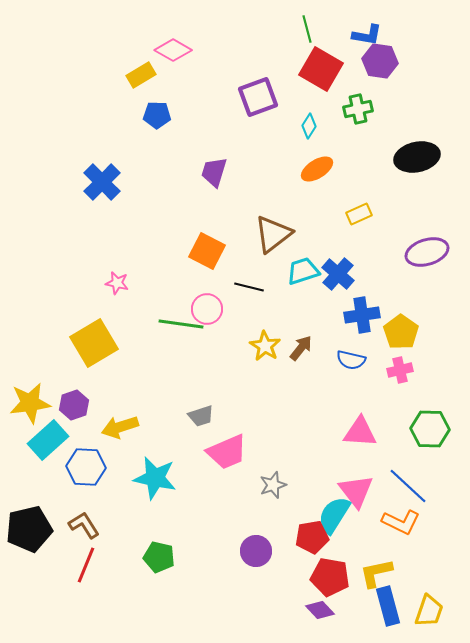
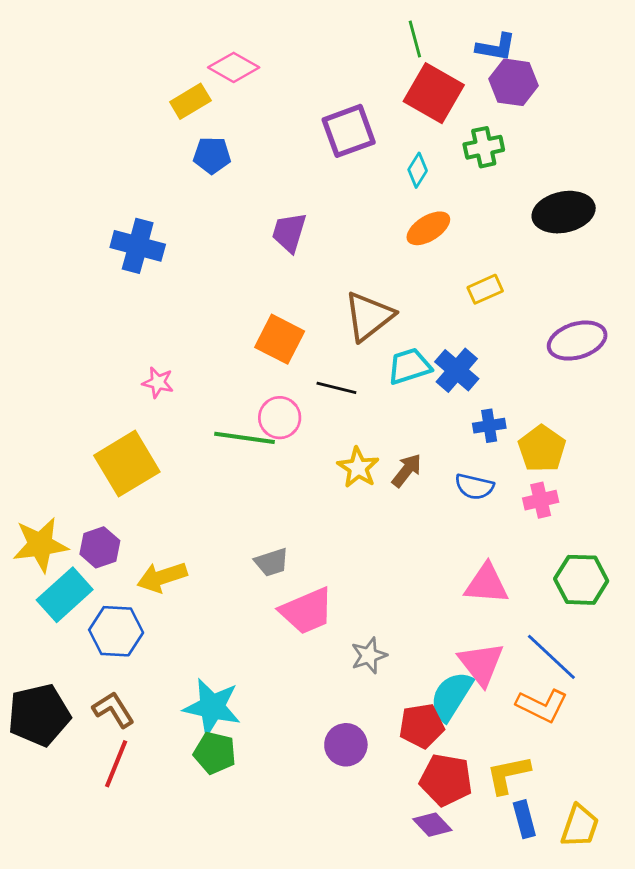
blue cross: (102, 182) -> (138, 246), turned -30
blue cross: (362, 315) -> (489, 426), size x0.7
cyan star: (155, 478) -> (212, 707), moved
blue rectangle: (388, 606) -> (524, 819), size x0.7

